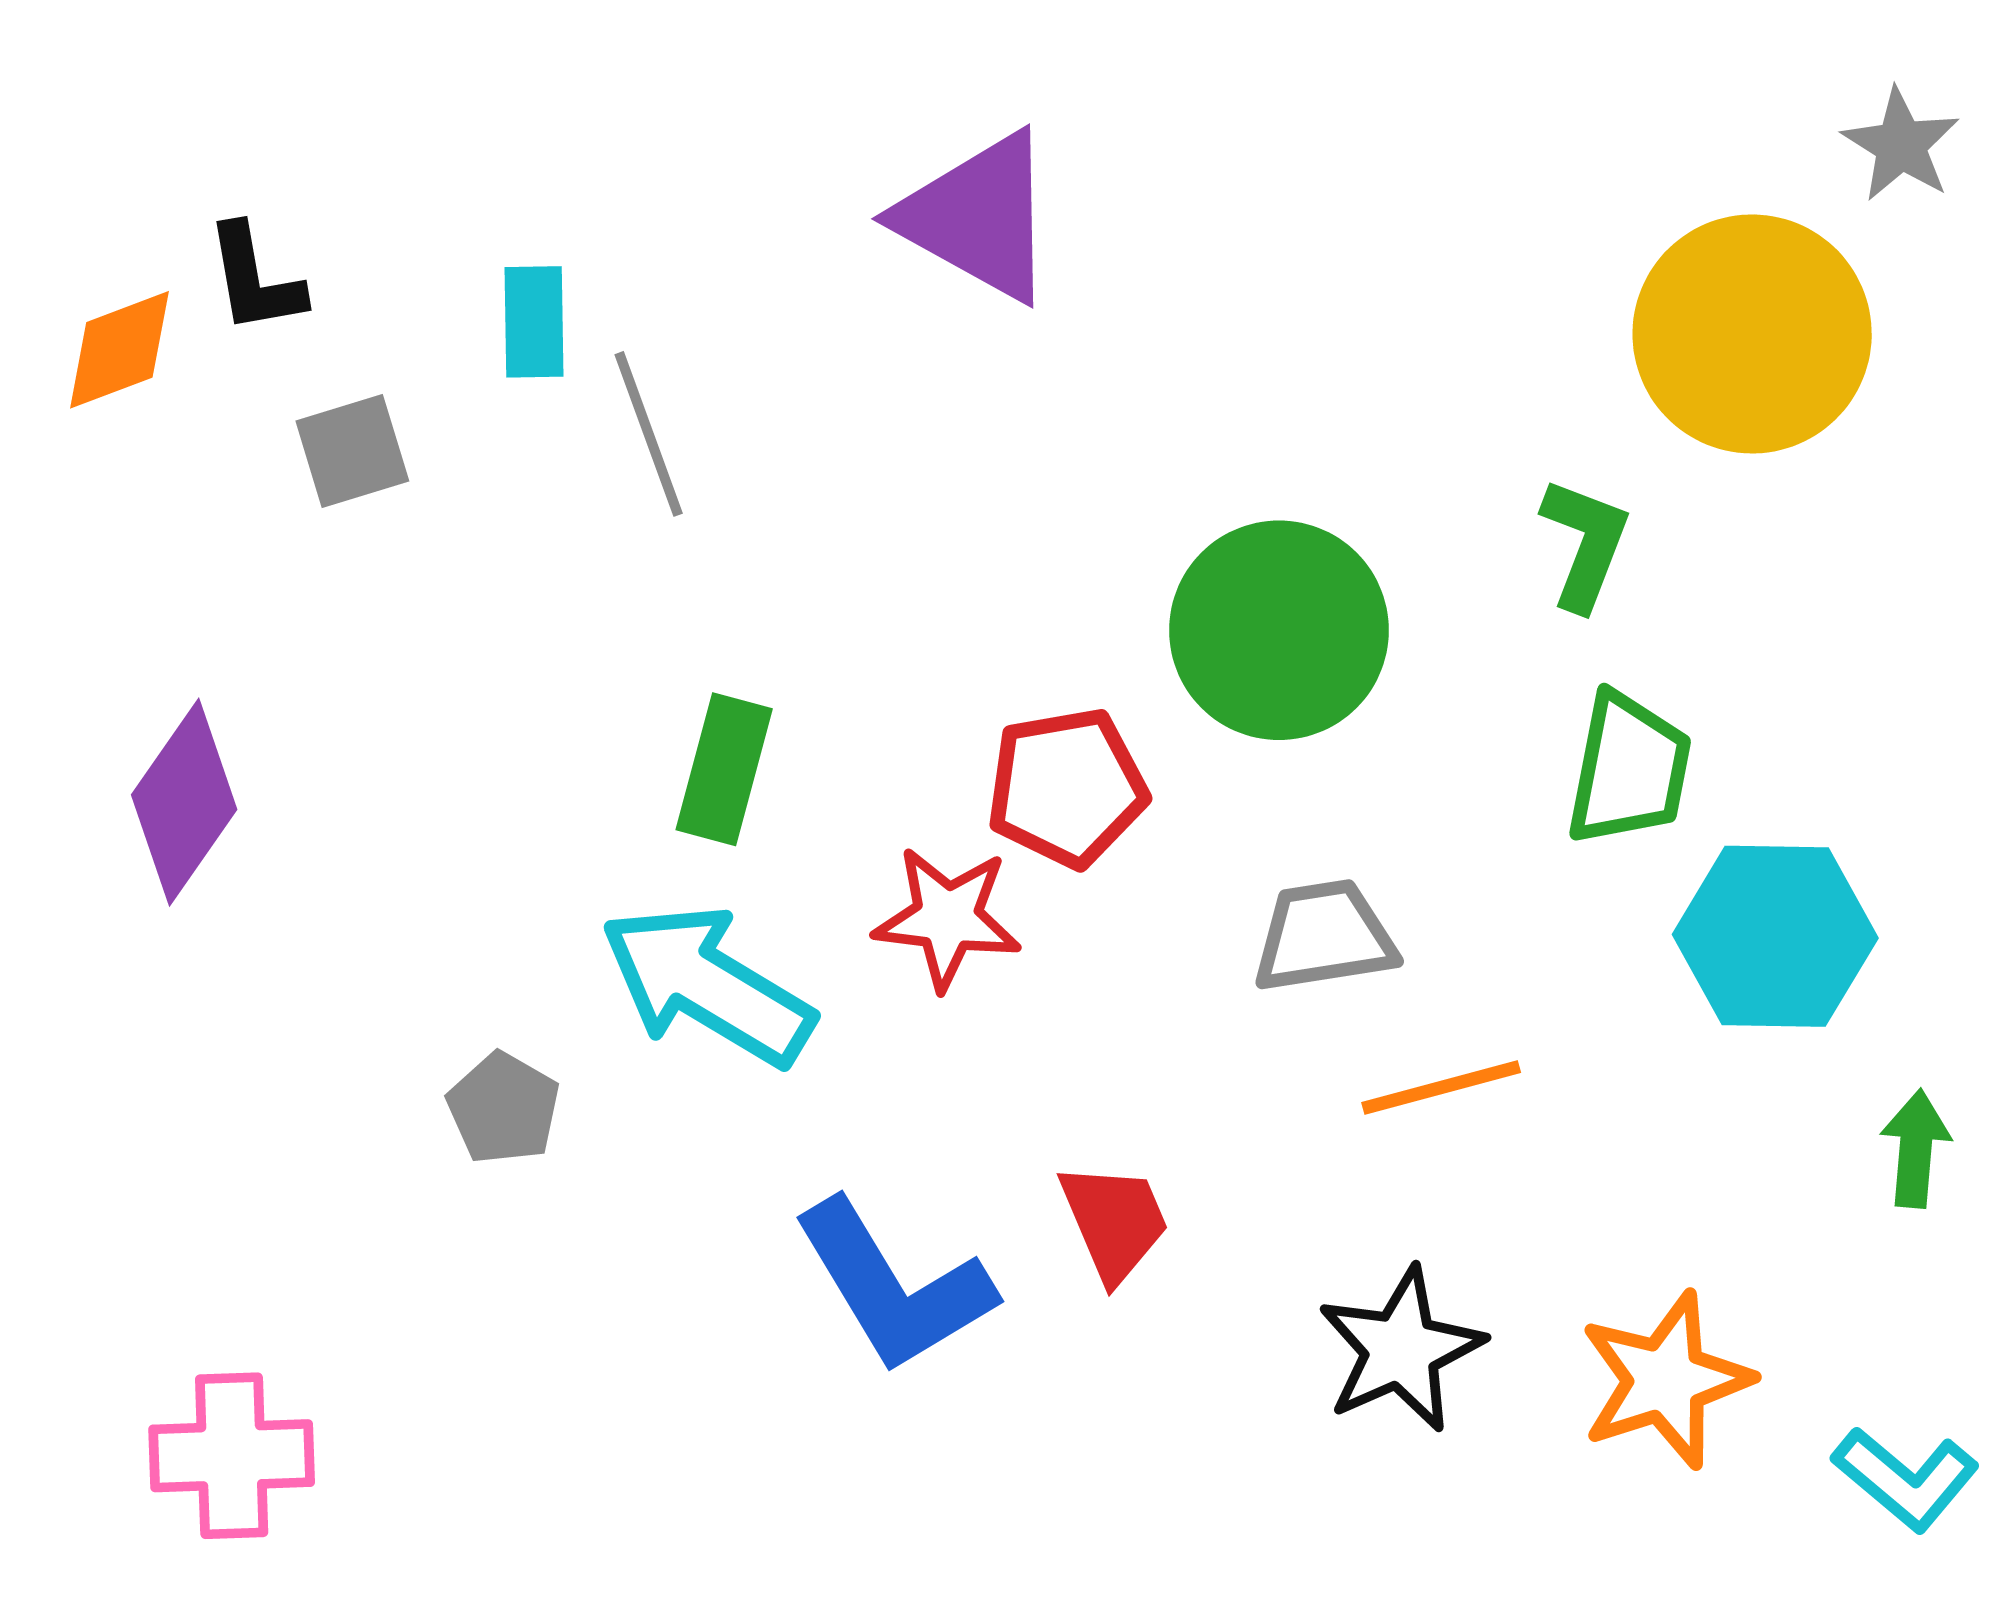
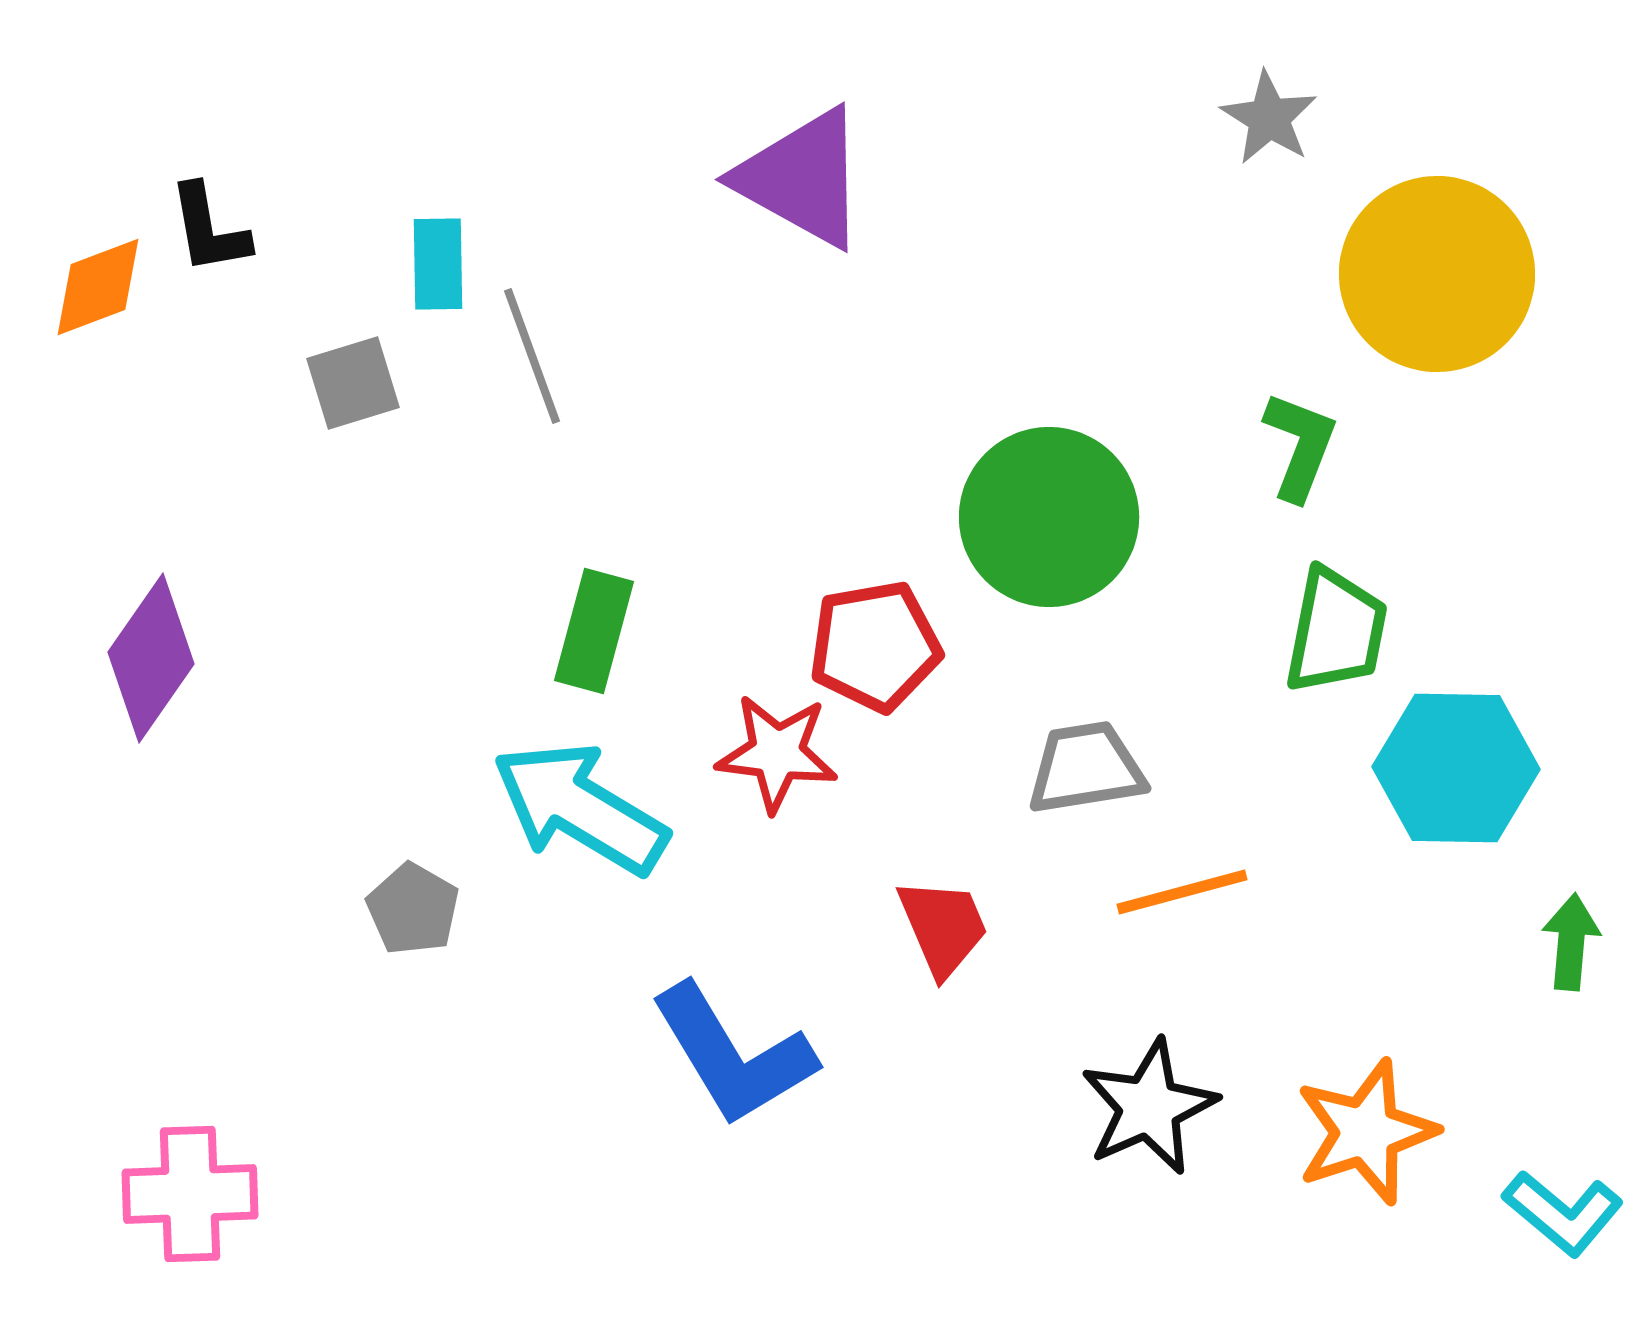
gray star: (1901, 145) -> (1269, 118), moved
gray square: (352, 451) -> (353, 383), moved
red trapezoid: (1114, 1222) -> (943, 927), moved

